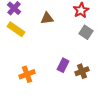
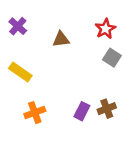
yellow rectangle: (16, 29) -> (20, 72), moved
purple rectangle: (63, 65) -> (82, 111), moved

